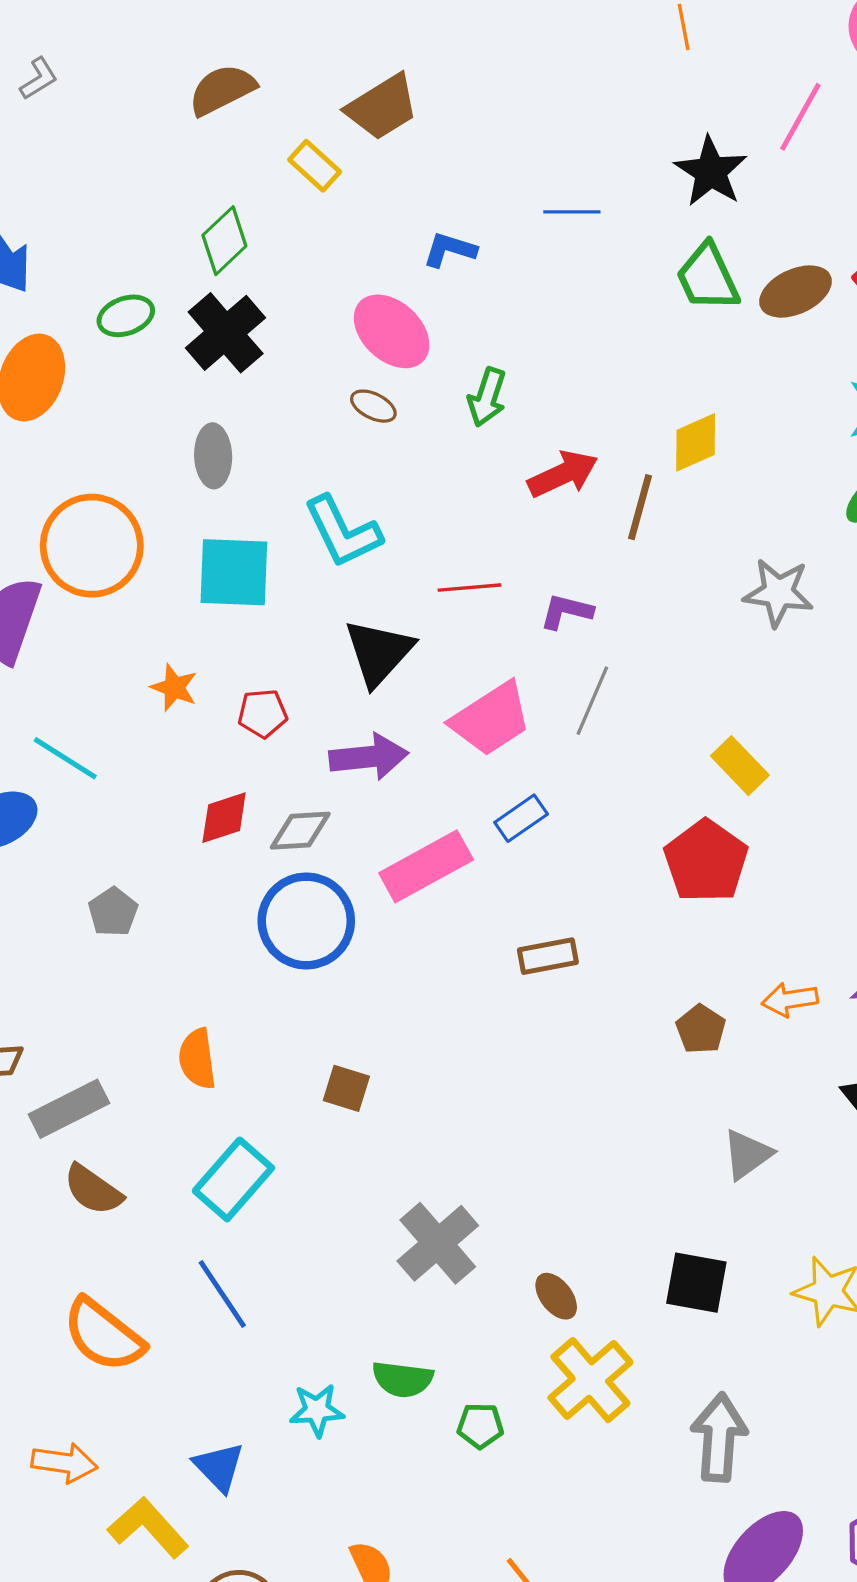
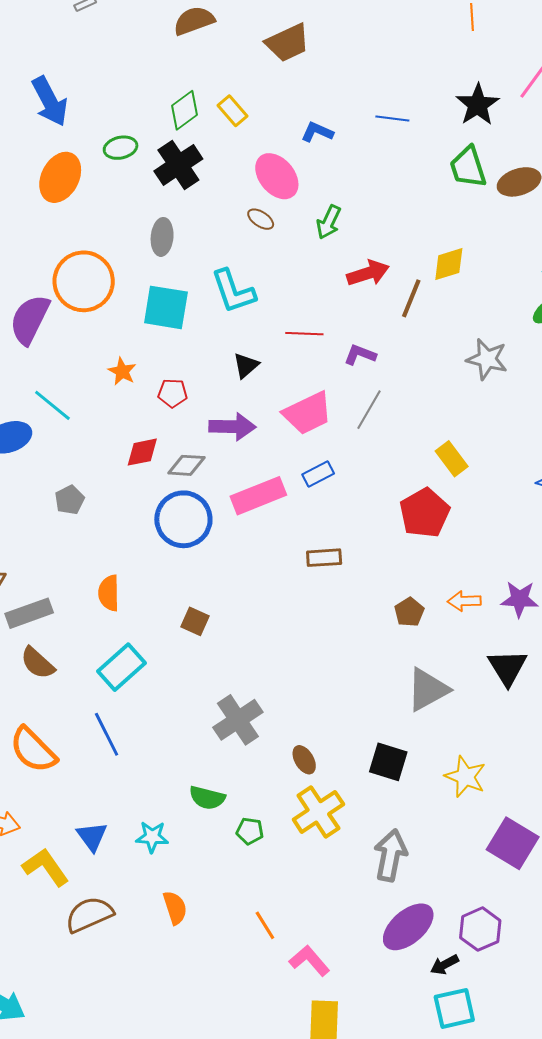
yellow rectangle: (315, 166) -> (233, 111), moved
black triangle: (379, 652) -> (246, 365), size x0.6
gray triangle: (747, 1154) -> (428, 690), size x1.4
cyan star: (317, 1410) -> (152, 837), moved

